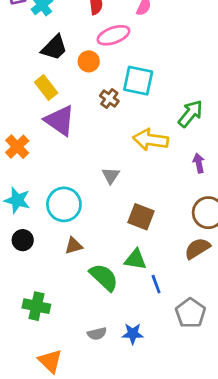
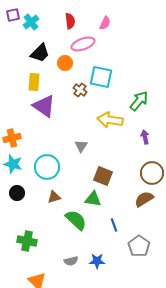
yellow rectangle: (46, 88) -> (34, 82), turned 42
orange cross: (17, 147) -> (12, 138), moved, turned 30
green triangle: (135, 259) -> (93, 199), moved

